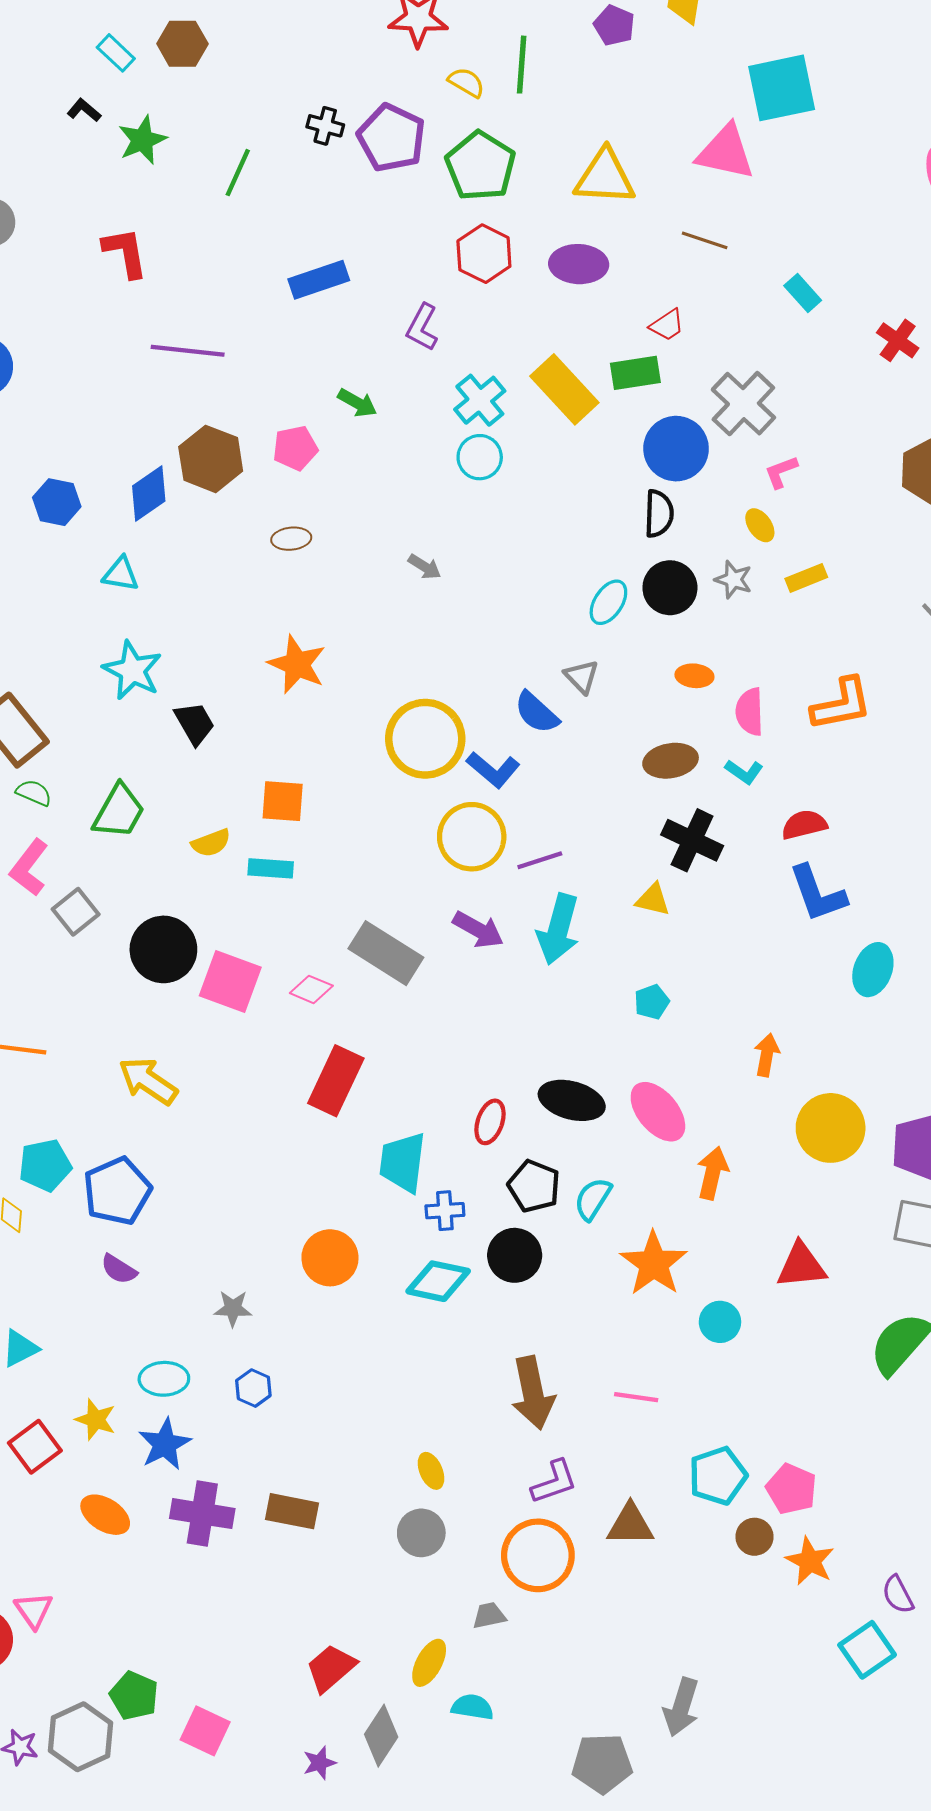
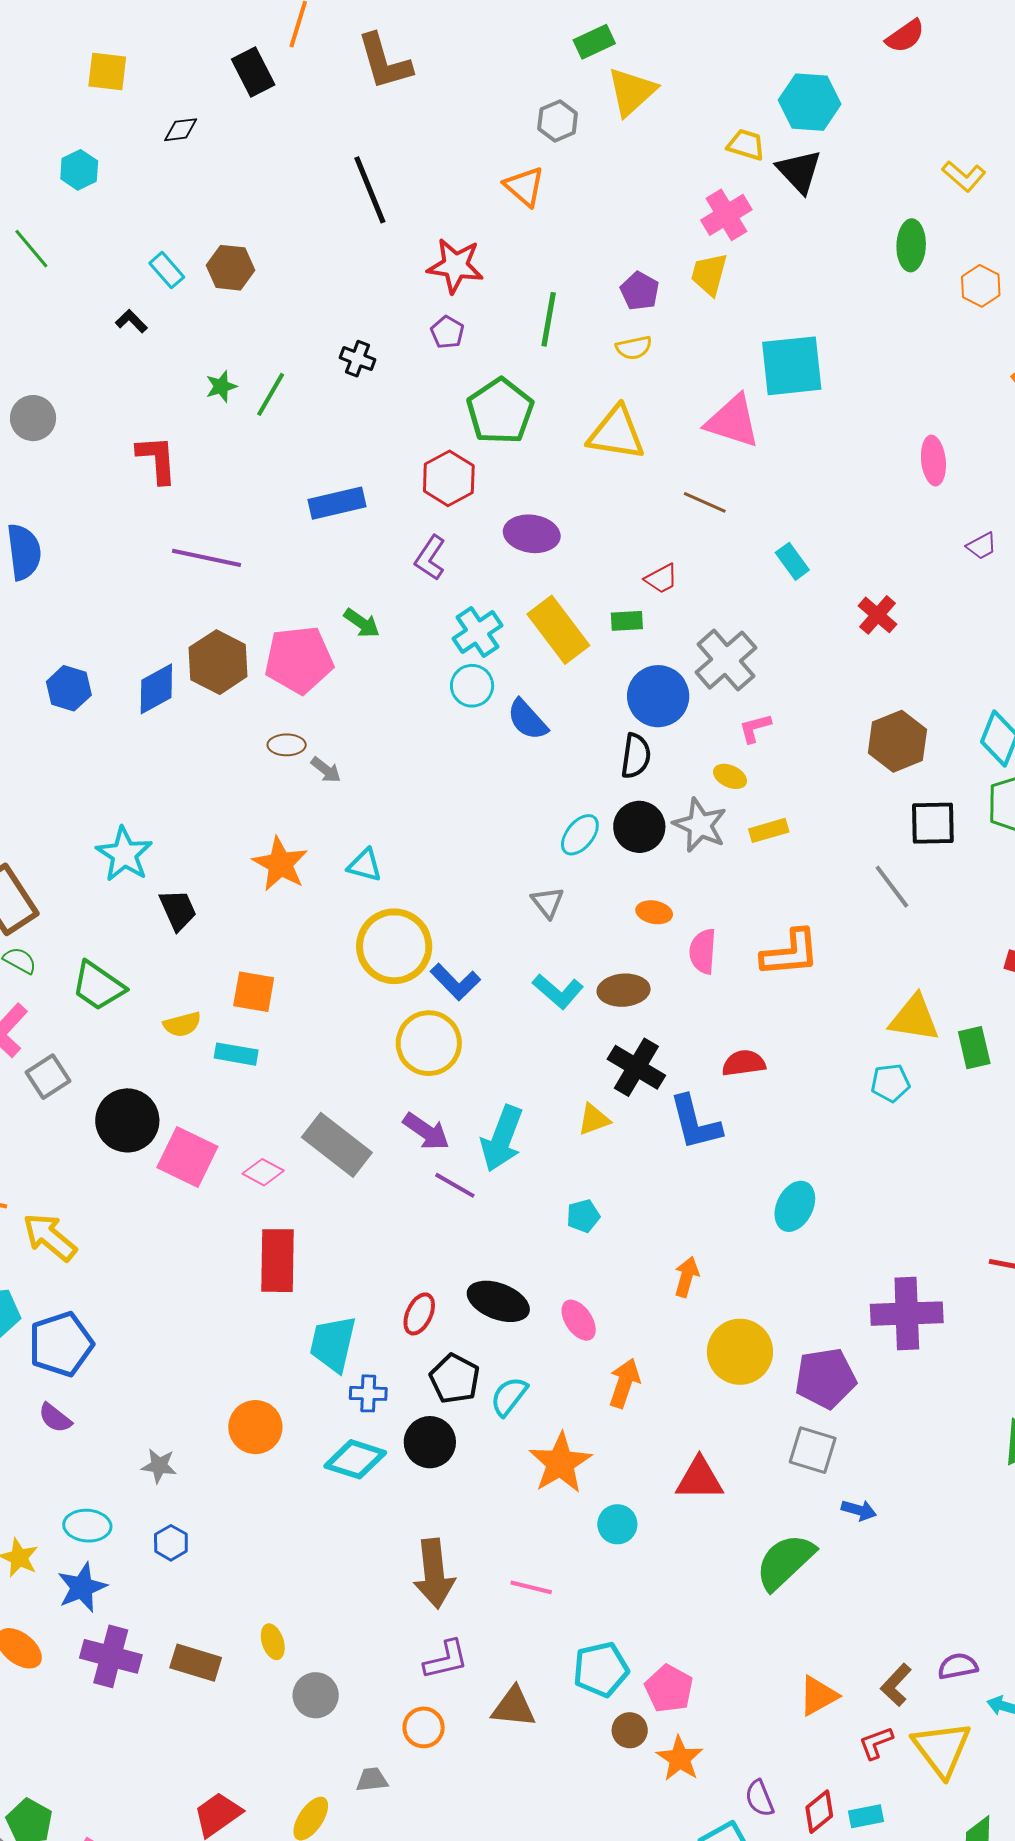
yellow semicircle: (466, 82) -> (634, 348), moved, turned 132
purple pentagon: (391, 138) -> (447, 332), moved, size x0.5
green star: (142, 140) -> (221, 386), moved, size x0.7
red hexagon: (484, 254) -> (449, 478), moved
purple ellipse: (579, 264) -> (532, 534), moved
green rectangle: (635, 373) -> (627, 621), size x0.7
pink pentagon: (295, 448) -> (299, 660), size x1.6
yellow ellipse: (760, 525) -> (730, 776), turned -36
gray arrow: (425, 567) -> (326, 770), moved
cyan triangle: (121, 574) -> (365, 865), moved
gray star: (733, 580) -> (700, 825), size x1.5
blue semicircle: (537, 713) -> (527, 720), moved
cyan L-shape: (744, 772) -> (558, 991), moved, size x1.4
green trapezoid: (119, 811) -> (98, 986), turned 90
purple line: (540, 860) -> (455, 1185), moved, turned 42
blue L-shape: (818, 894) -> (695, 1123), moved
yellow triangle: (653, 900) -> (594, 1120), turned -39
yellow arrow: (148, 1081) -> (50, 1237), moved
red rectangle: (336, 1081) -> (278, 1261), turned -30
pink ellipse: (658, 1112) -> (579, 1320), size x0.7
yellow ellipse: (431, 1471) -> (273, 1642), moved
orange circle: (538, 1555) -> (424, 1727), size x0.6

